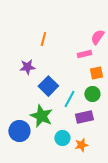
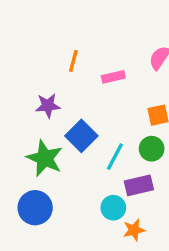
pink rectangle: (84, 54) -> (113, 77), moved
green star: (41, 116) -> (45, 158), moved
cyan circle: (62, 138) -> (113, 208), moved

